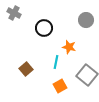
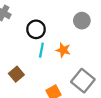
cyan line: (56, 62) -> (41, 50), moved

